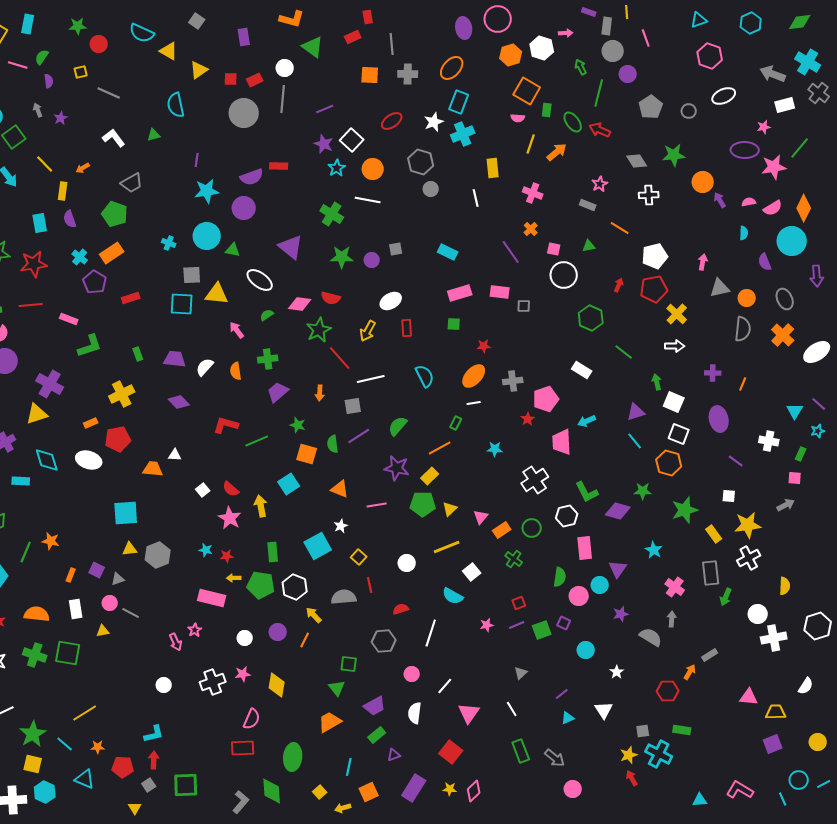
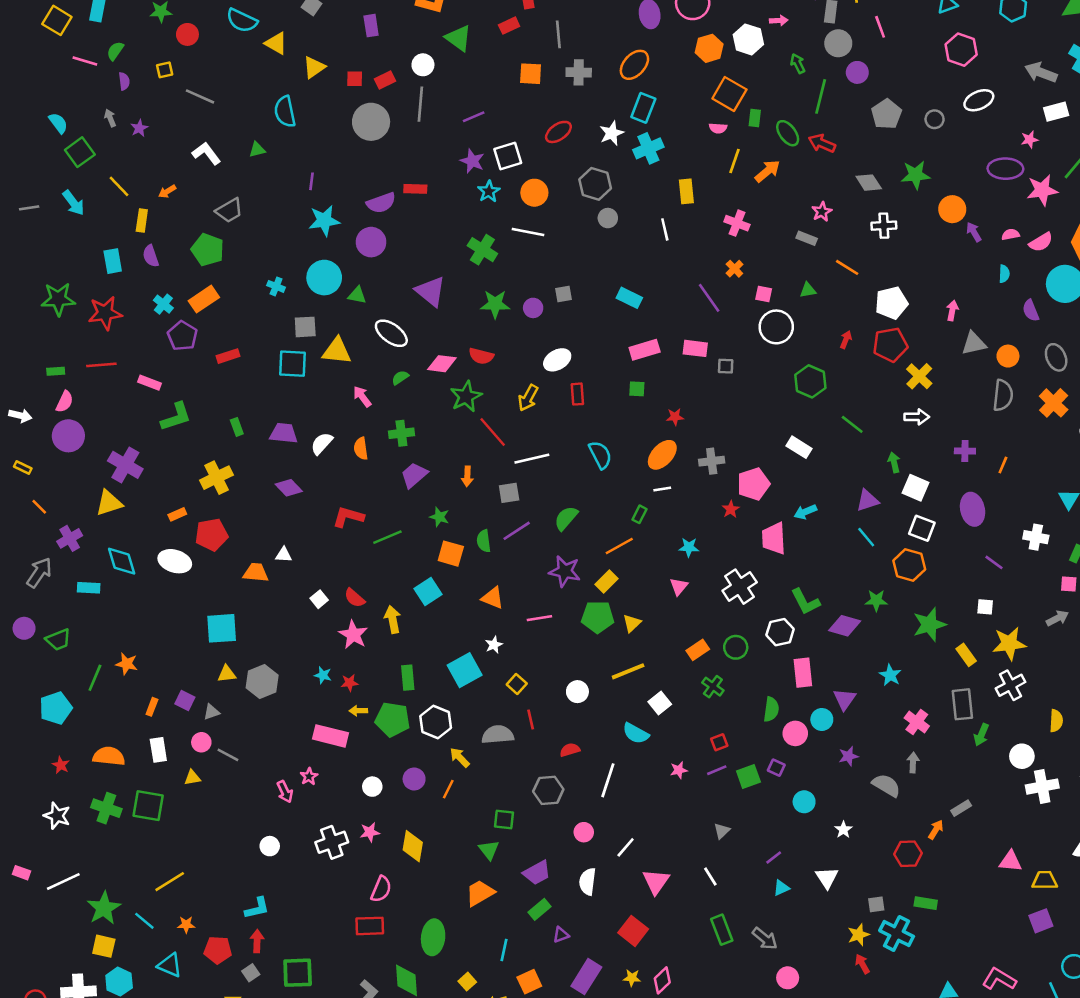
white square: (352, 140) -> (508, 156), turned 30
pink triangle: (481, 517) -> (679, 587), moved

